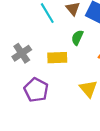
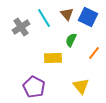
gray cross: (22, 53) -> (21, 27), moved

